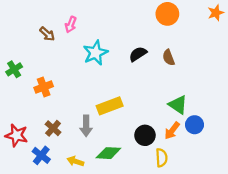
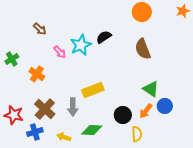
pink arrow: (71, 25) -> (60, 52), moved, turned -64
black semicircle: (138, 54) -> (104, 37), moved
brown semicircle: (169, 58) -> (143, 49), size x1.5
orange cross: (44, 87) -> (37, 74), turned -35
brown cross: (53, 128) -> (45, 109), size x1.5
blue cross: (41, 155) -> (35, 132), turned 35

